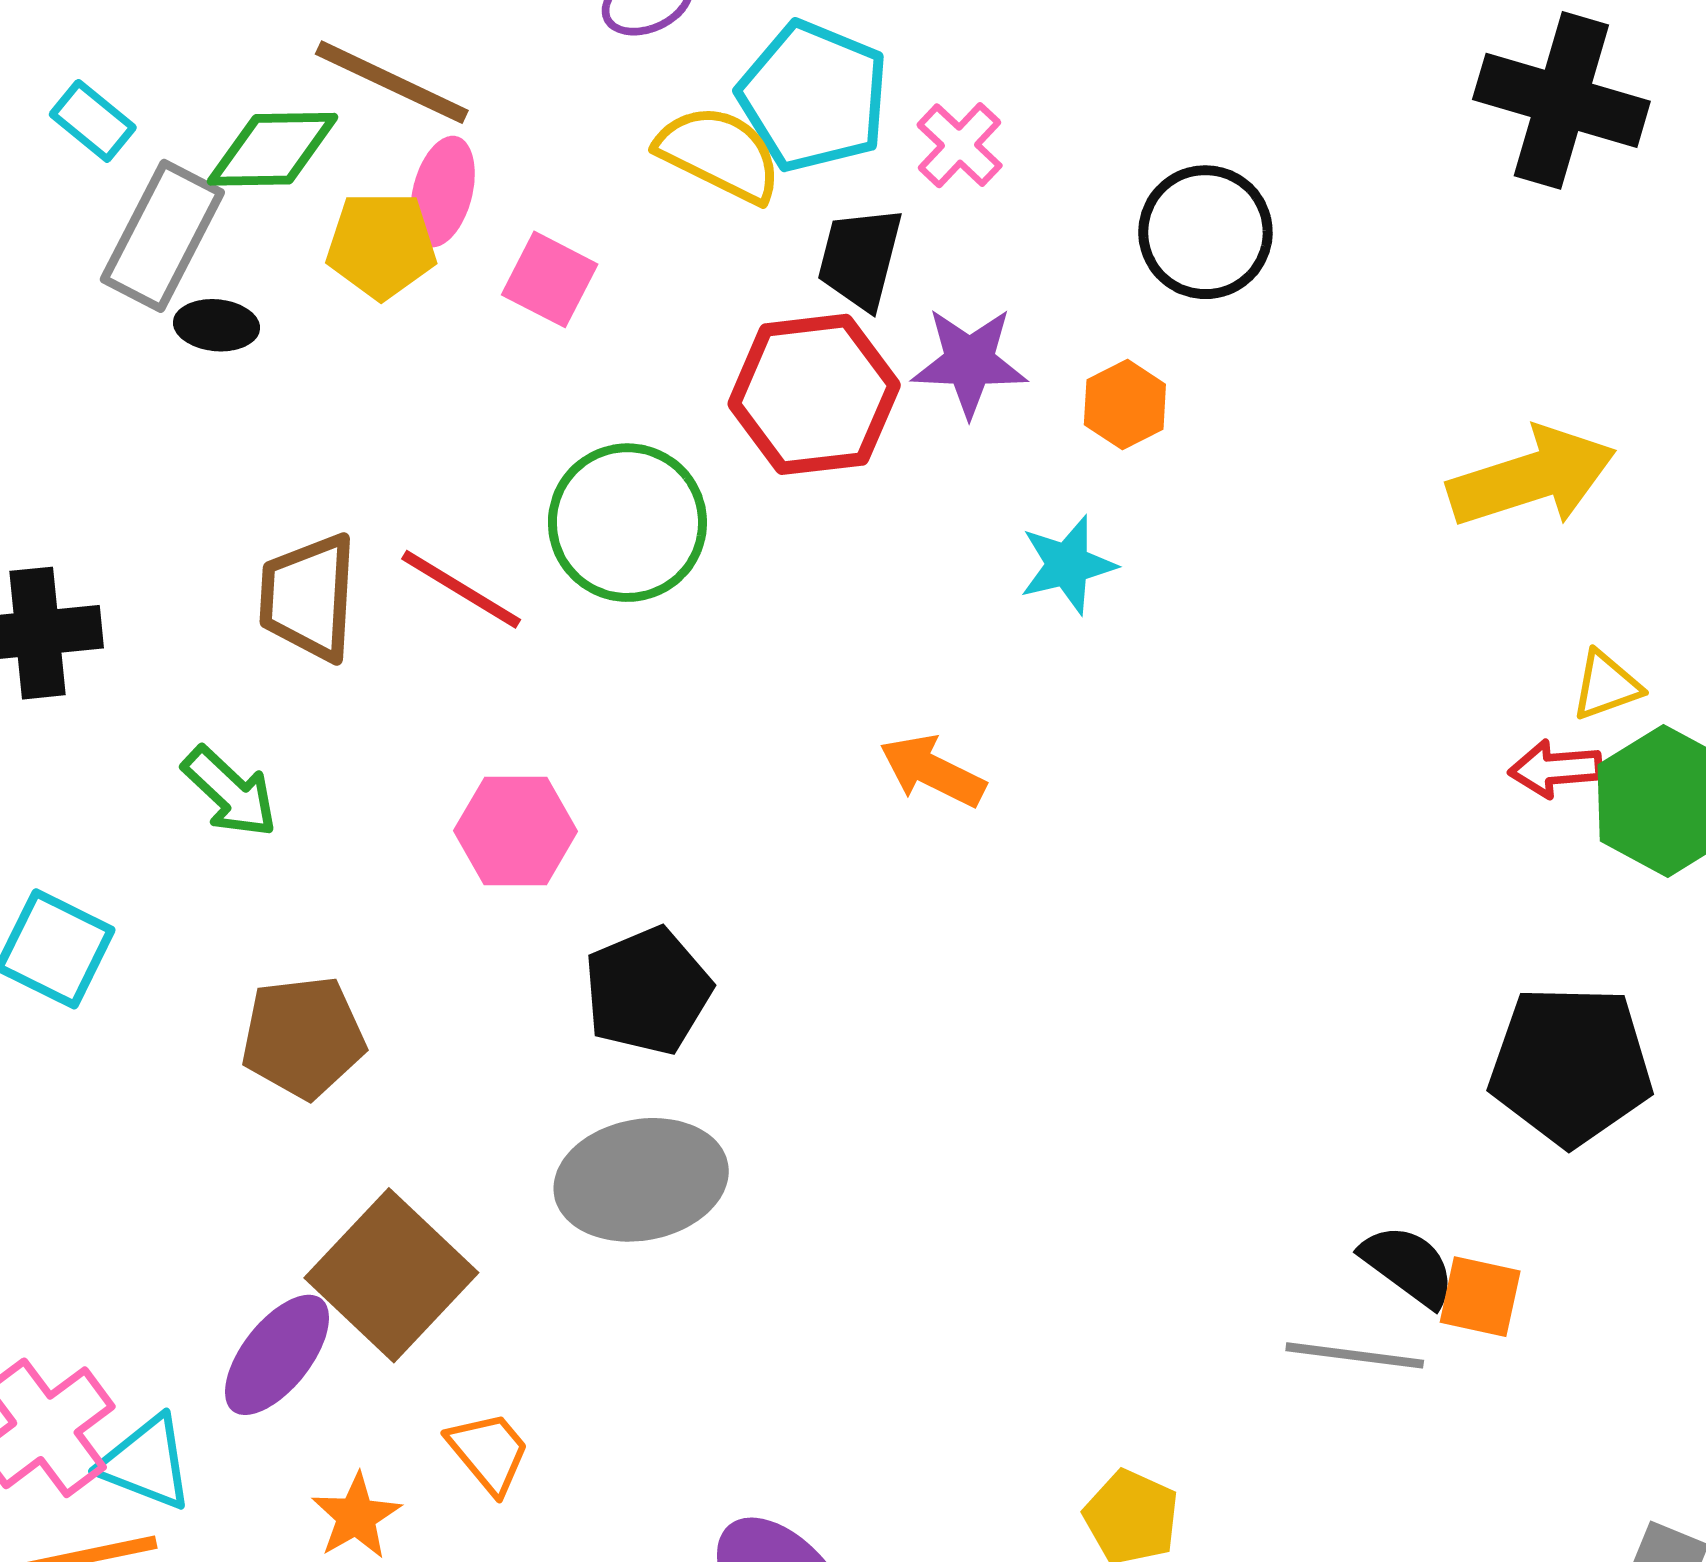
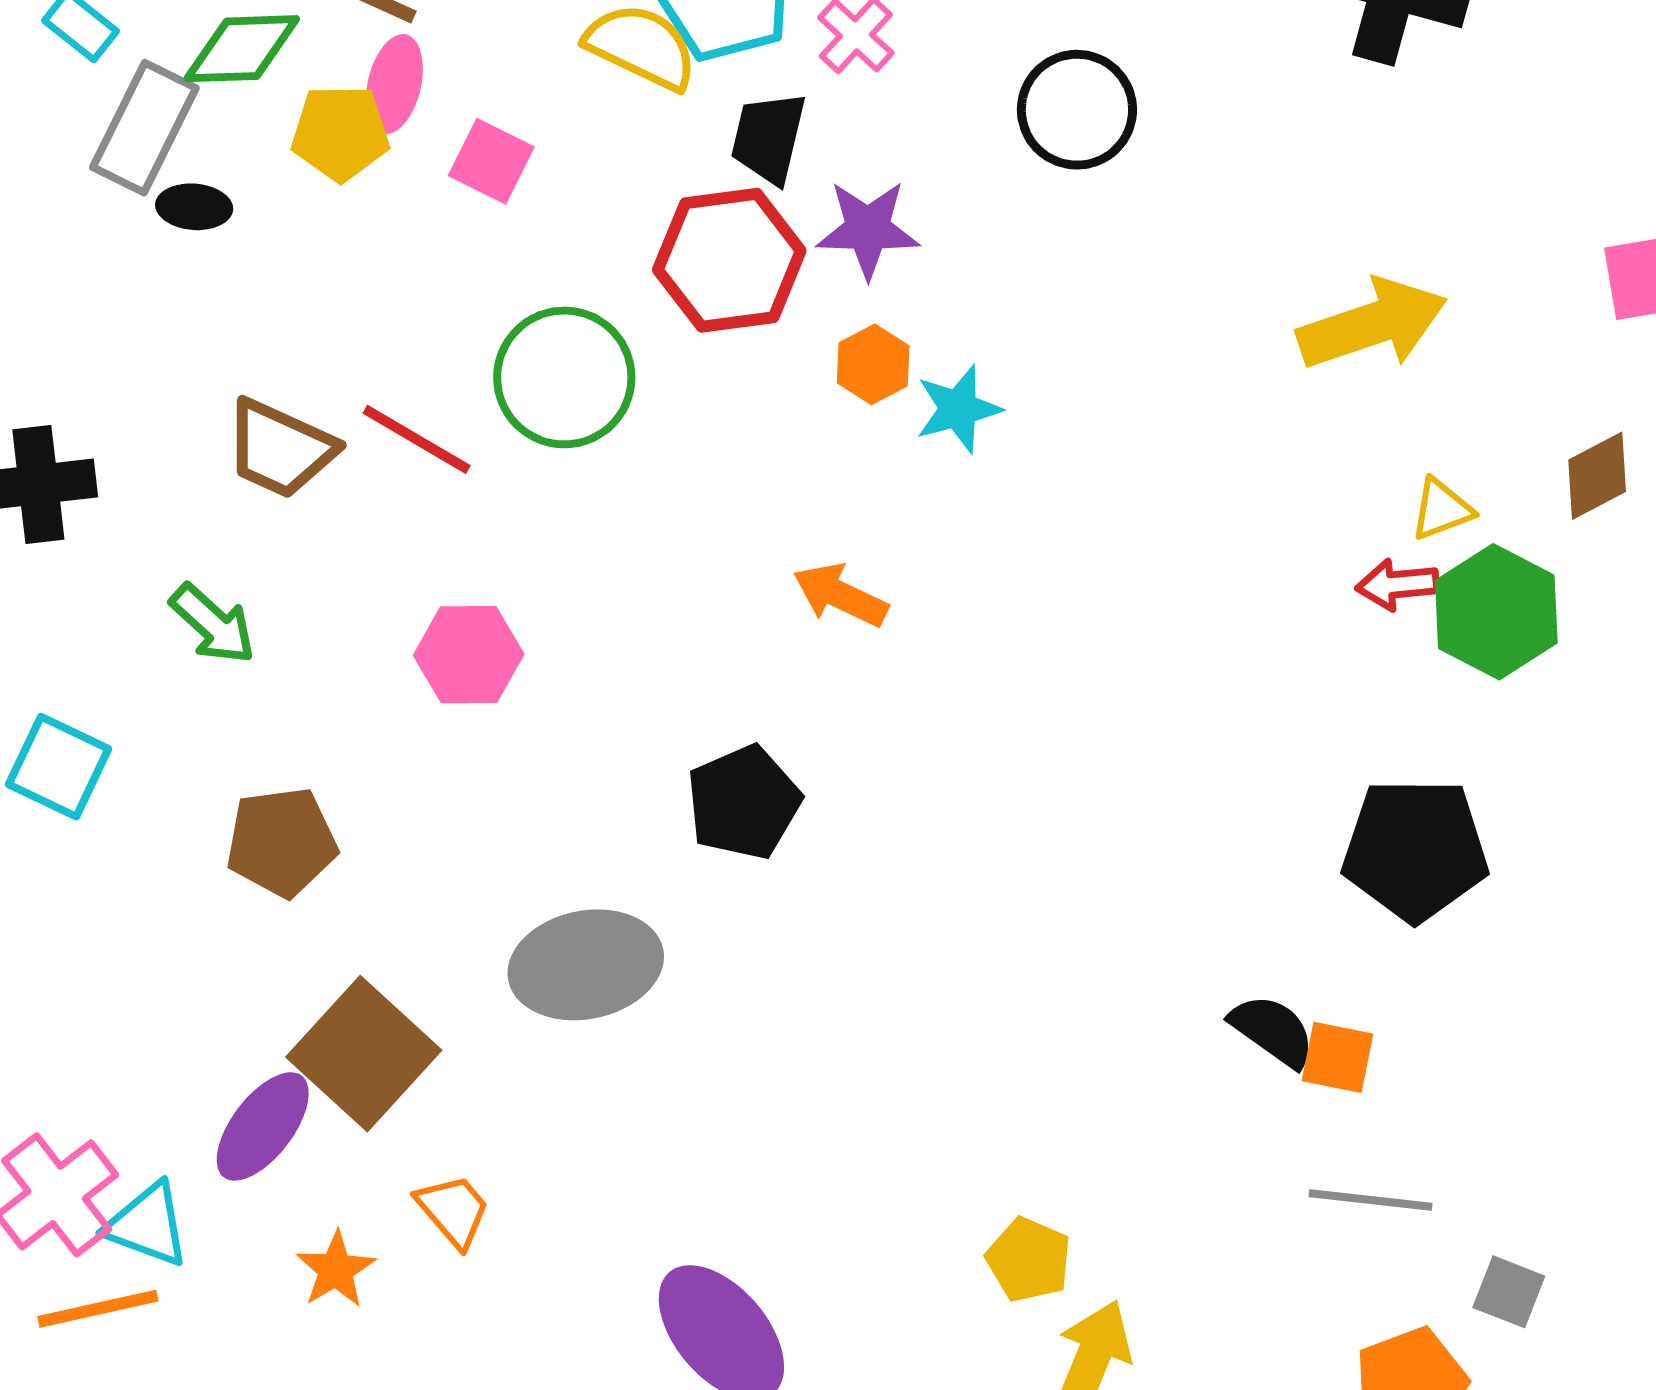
orange hexagon: (1125, 405) -> (873, 364), moved
brown trapezoid: (308, 597) -> (280, 449), turned -68
black pentagon: (648, 991) -> (744, 802), moved
gray line: (1355, 1355) -> (1371, 1200), moved

